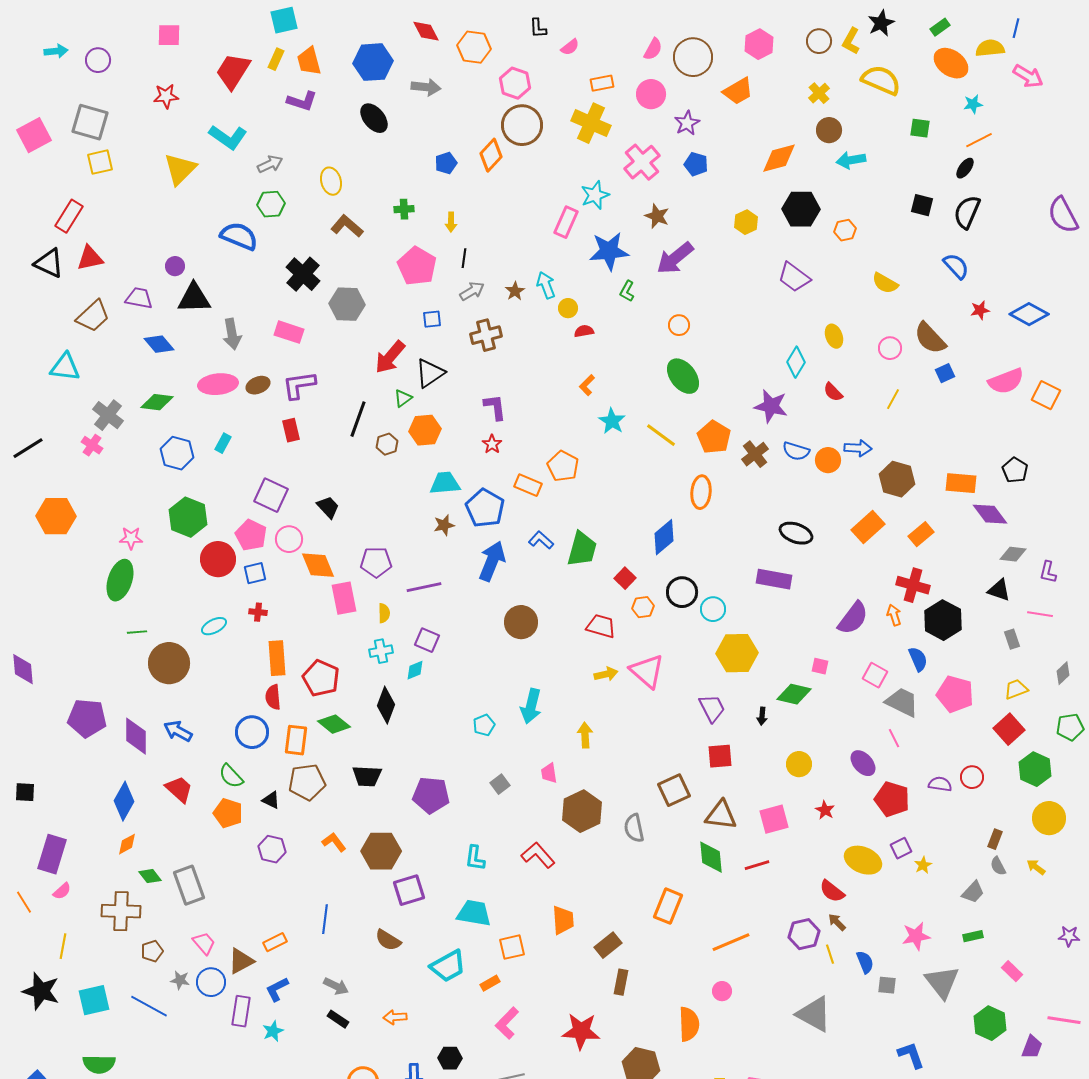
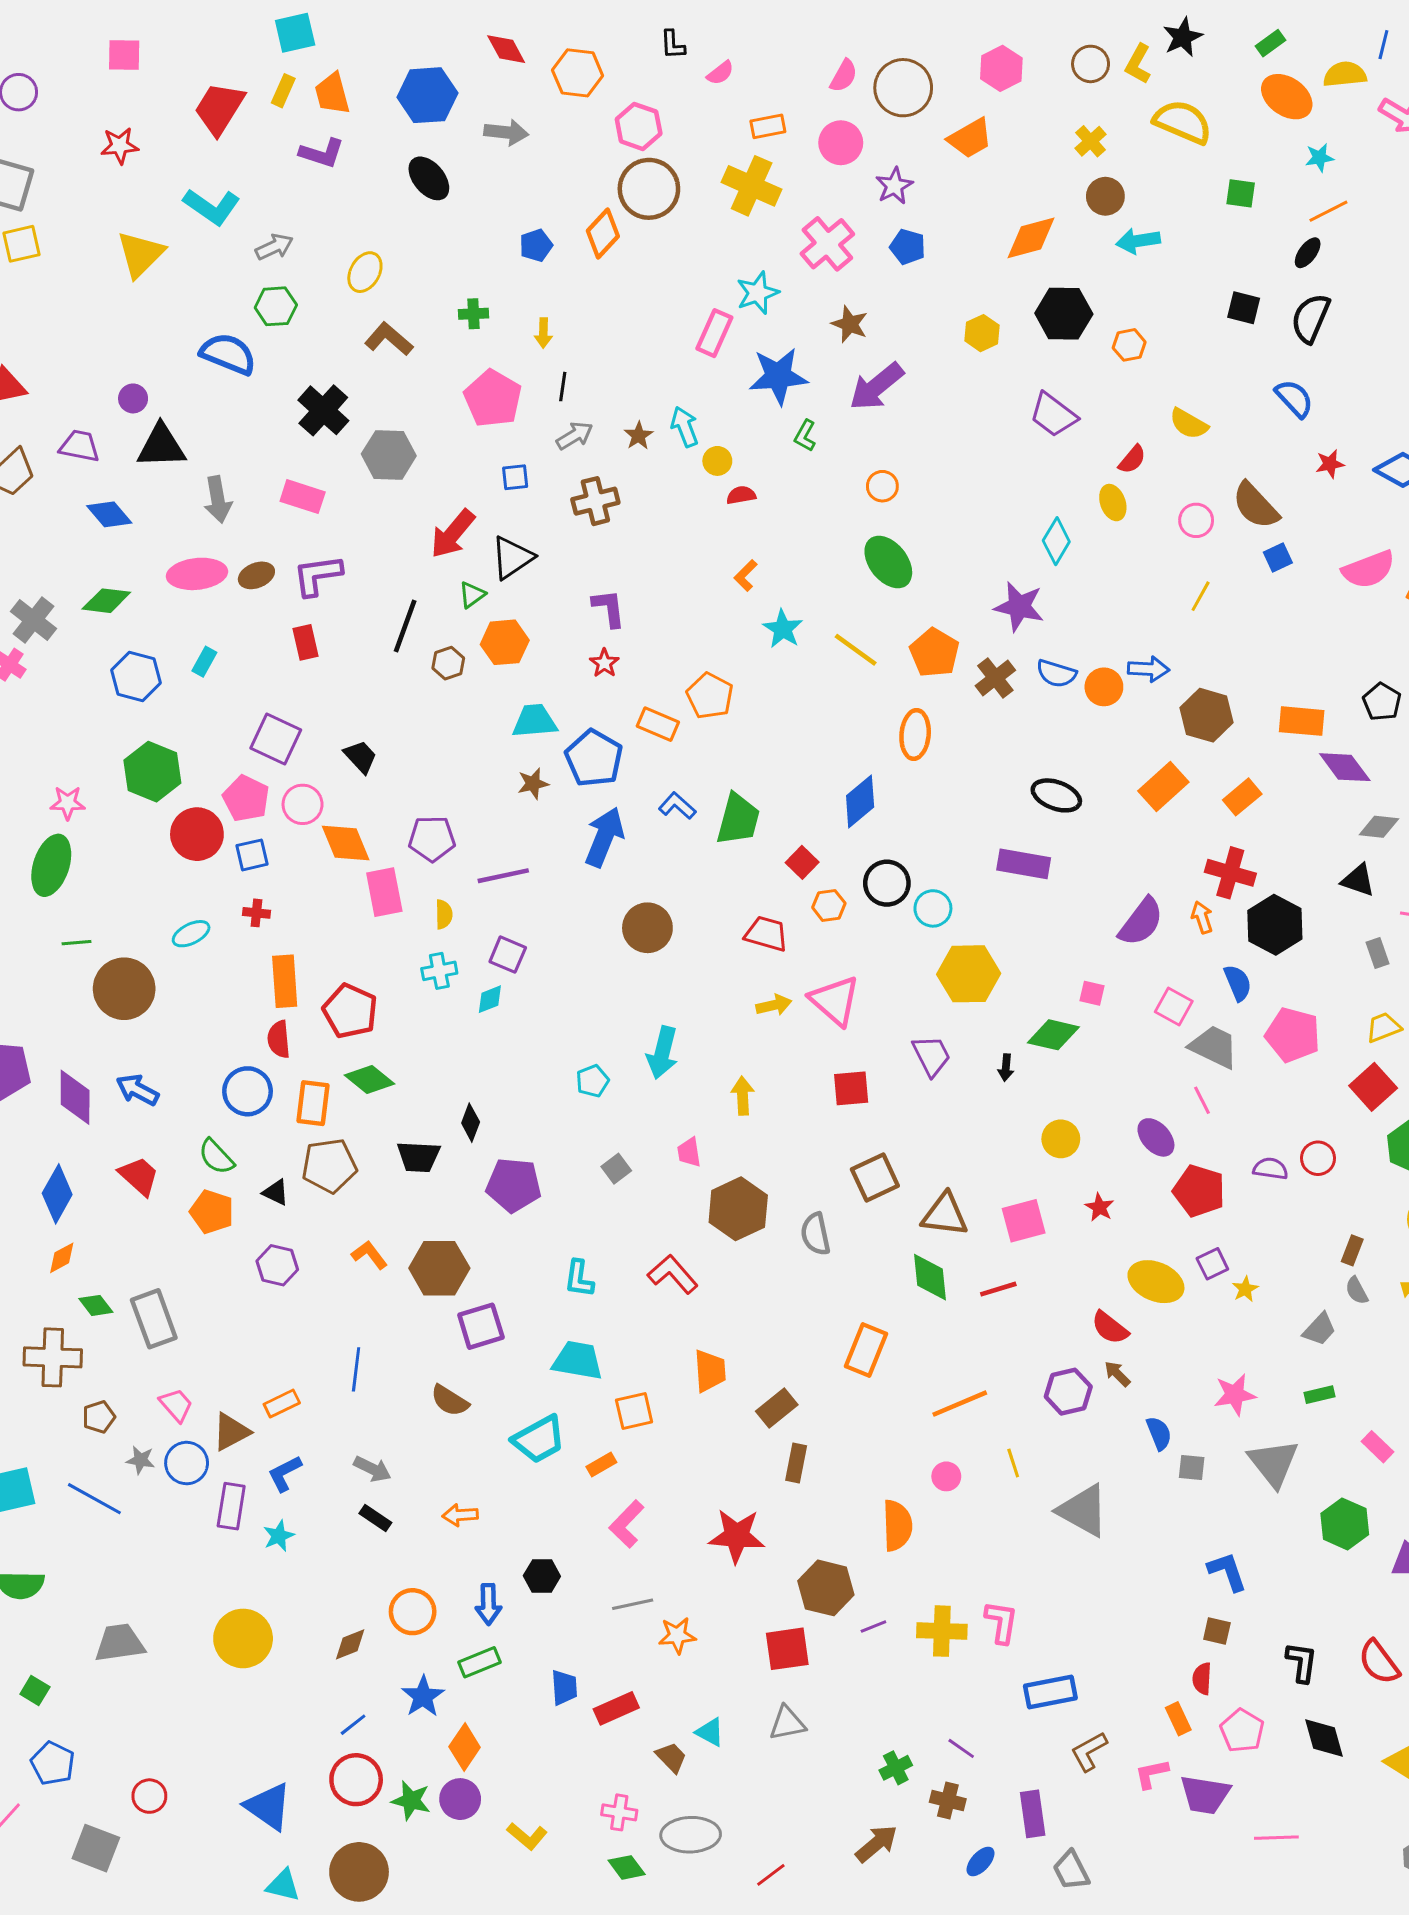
yellow ellipse: (331, 181) -> (365, 272), turned 44
red semicircle: (833, 392) -> (1132, 459), moved, turned -95
black diamond: (386, 705) -> (471, 1123), moved, size x0.7
red square: (720, 756) -> (851, 1088), moved
yellow line: (830, 954) -> (1013, 1463), moved

